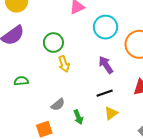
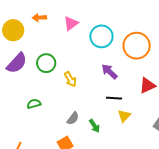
green circle: (53, 43) -> (46, 63), moved
black line: (105, 93) -> (114, 98), turned 35

